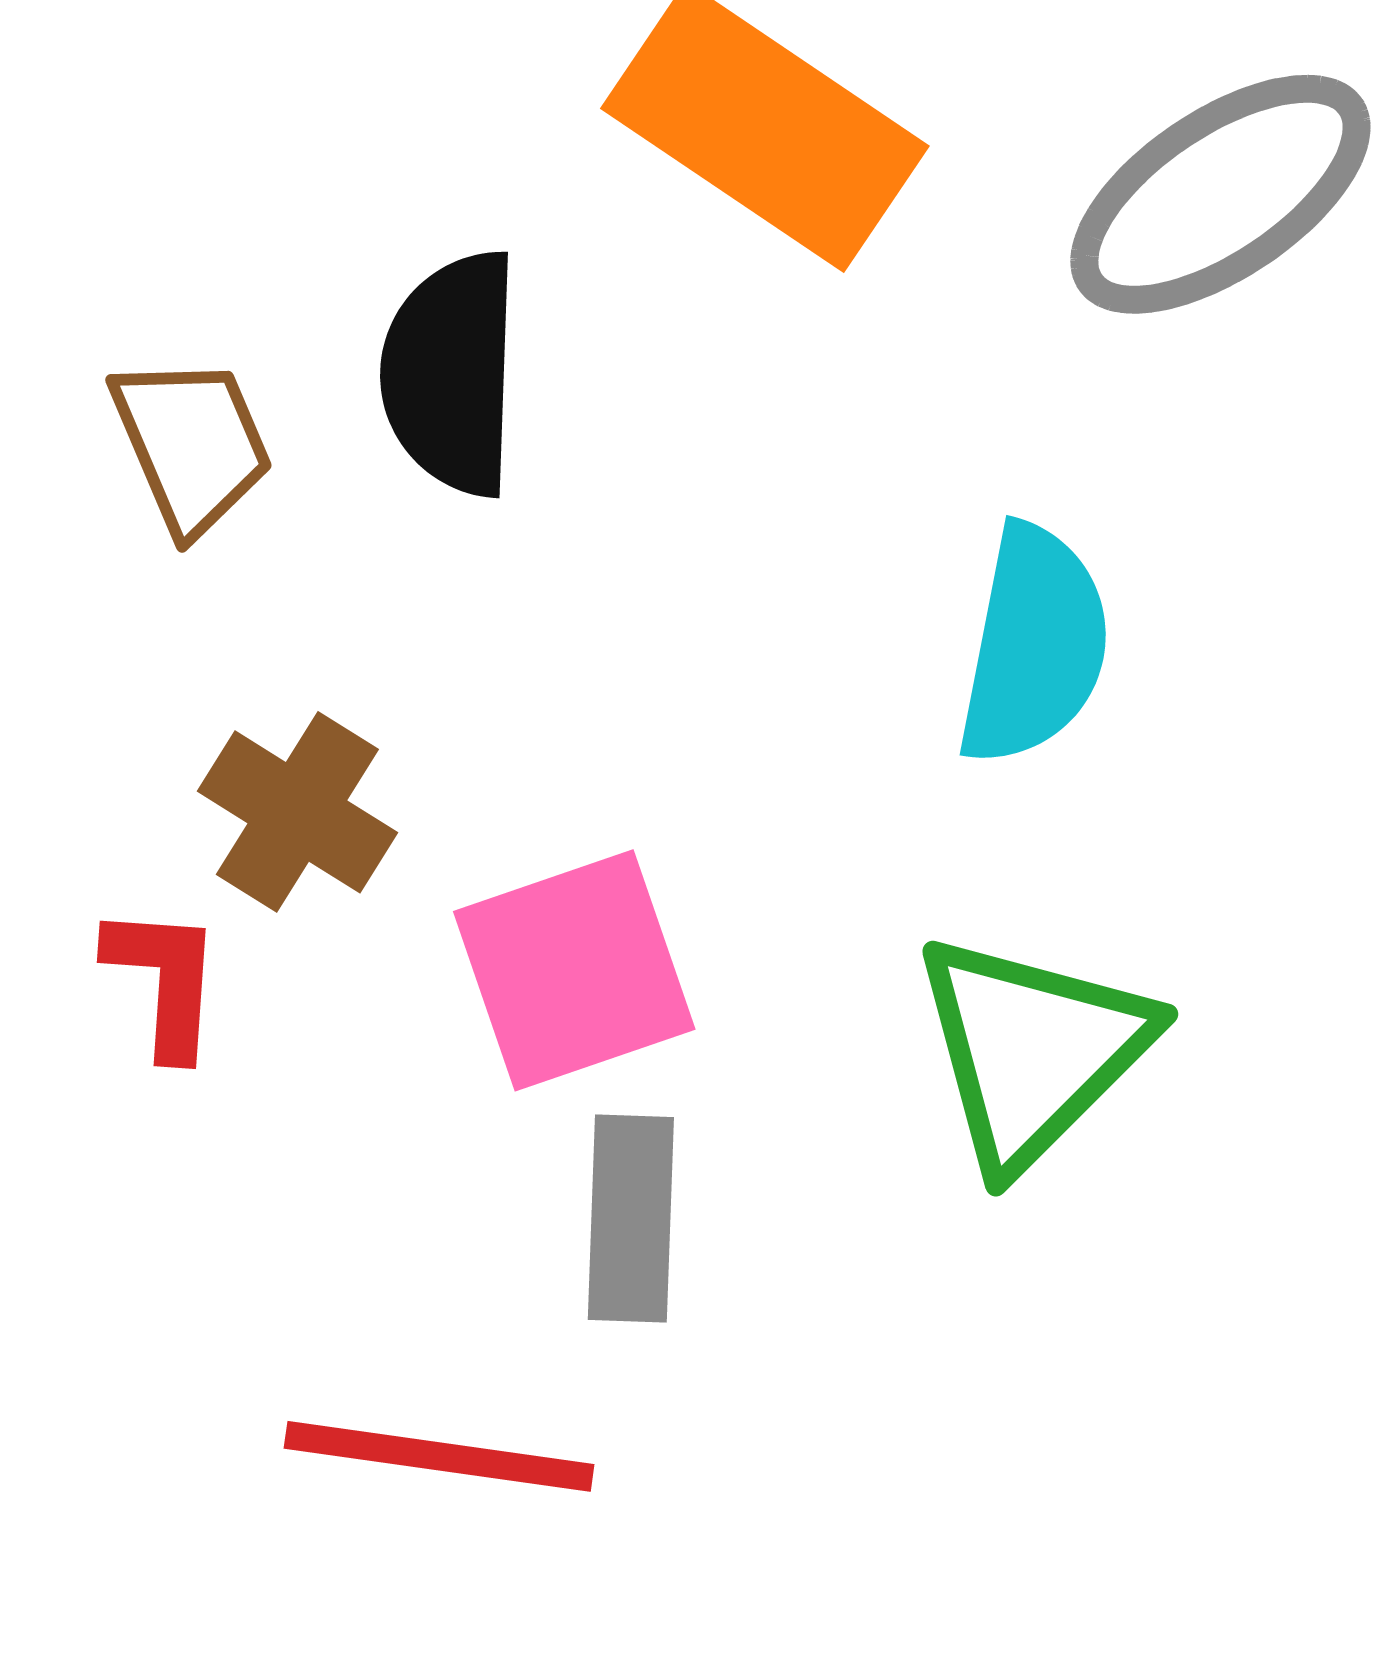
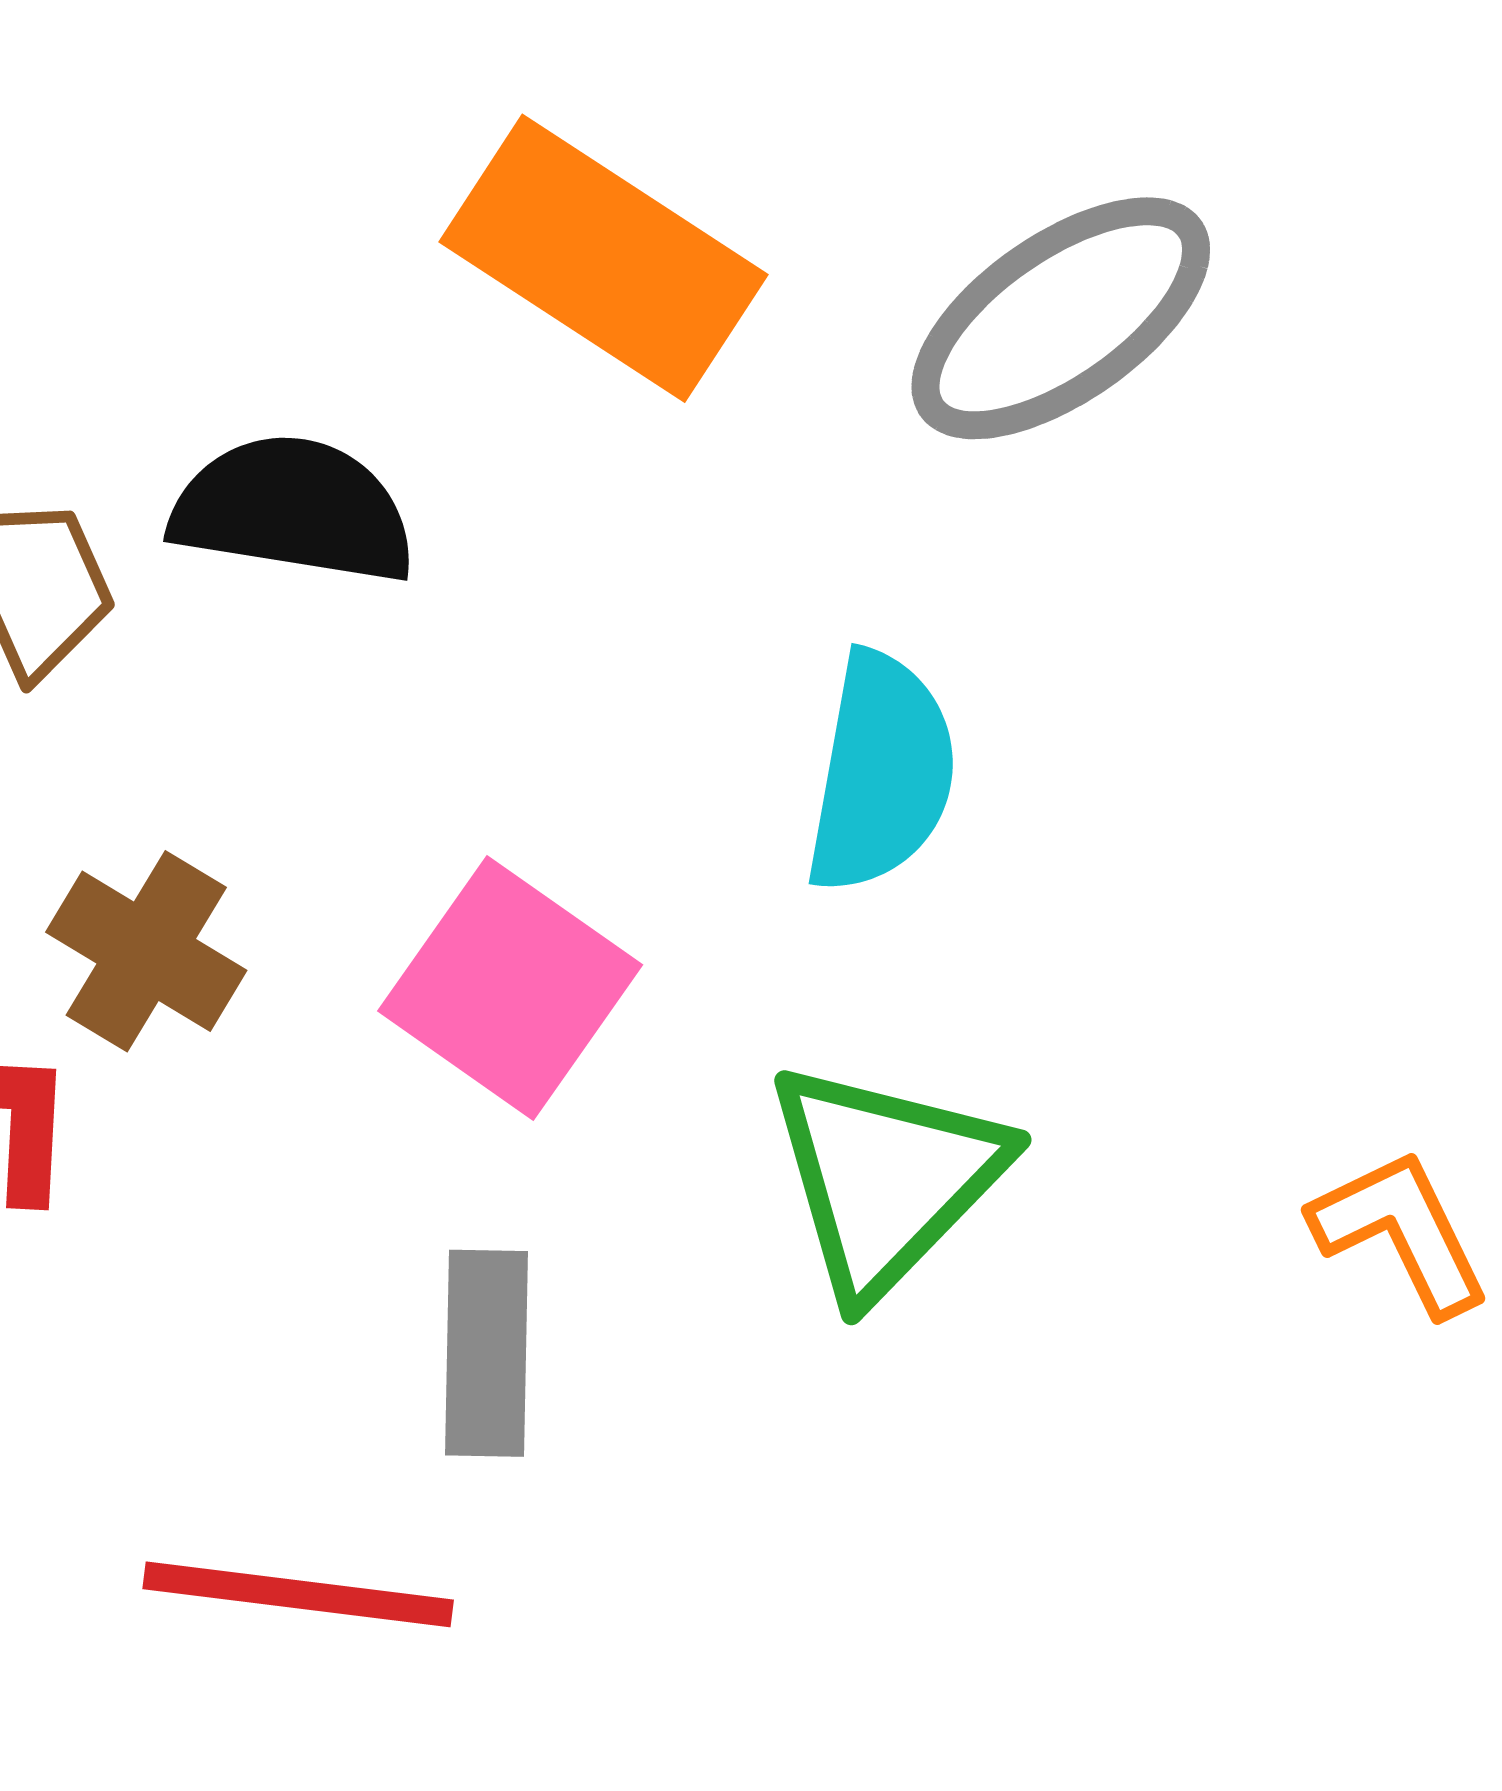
black semicircle: (451, 373) -> (293, 510), turned 98
pink square: (574, 970) -> (510, 988), moved, turned -35

